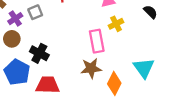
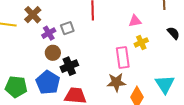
brown circle: (12, 39) -> (53, 53), moved
black cross: (39, 53) -> (69, 66), turned 36

